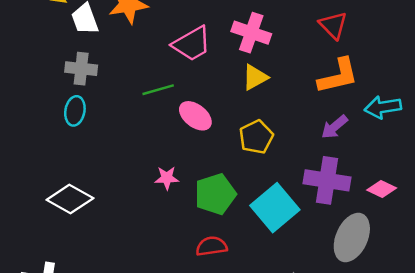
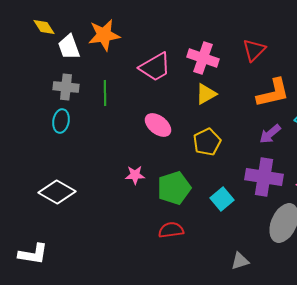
red triangle: (333, 25) -> (254, 50), moved, turned 30
green line: (158, 90) -> (105, 93), moved, turned -75
cyan square: (275, 208) -> (222, 199), size x0.6

